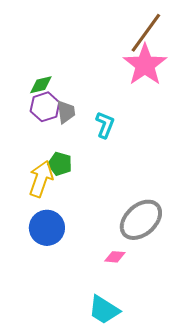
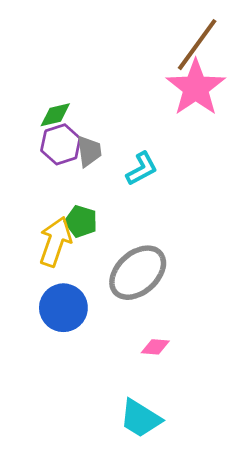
cyan L-shape: (105, 125) -> (142, 169), turned 40
gray ellipse: (141, 220) -> (138, 273), moved

